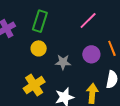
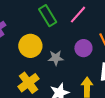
green rectangle: (40, 21) -> (48, 16), moved, turned -45
yellow circle: (39, 48) -> (30, 46), size x1.5

